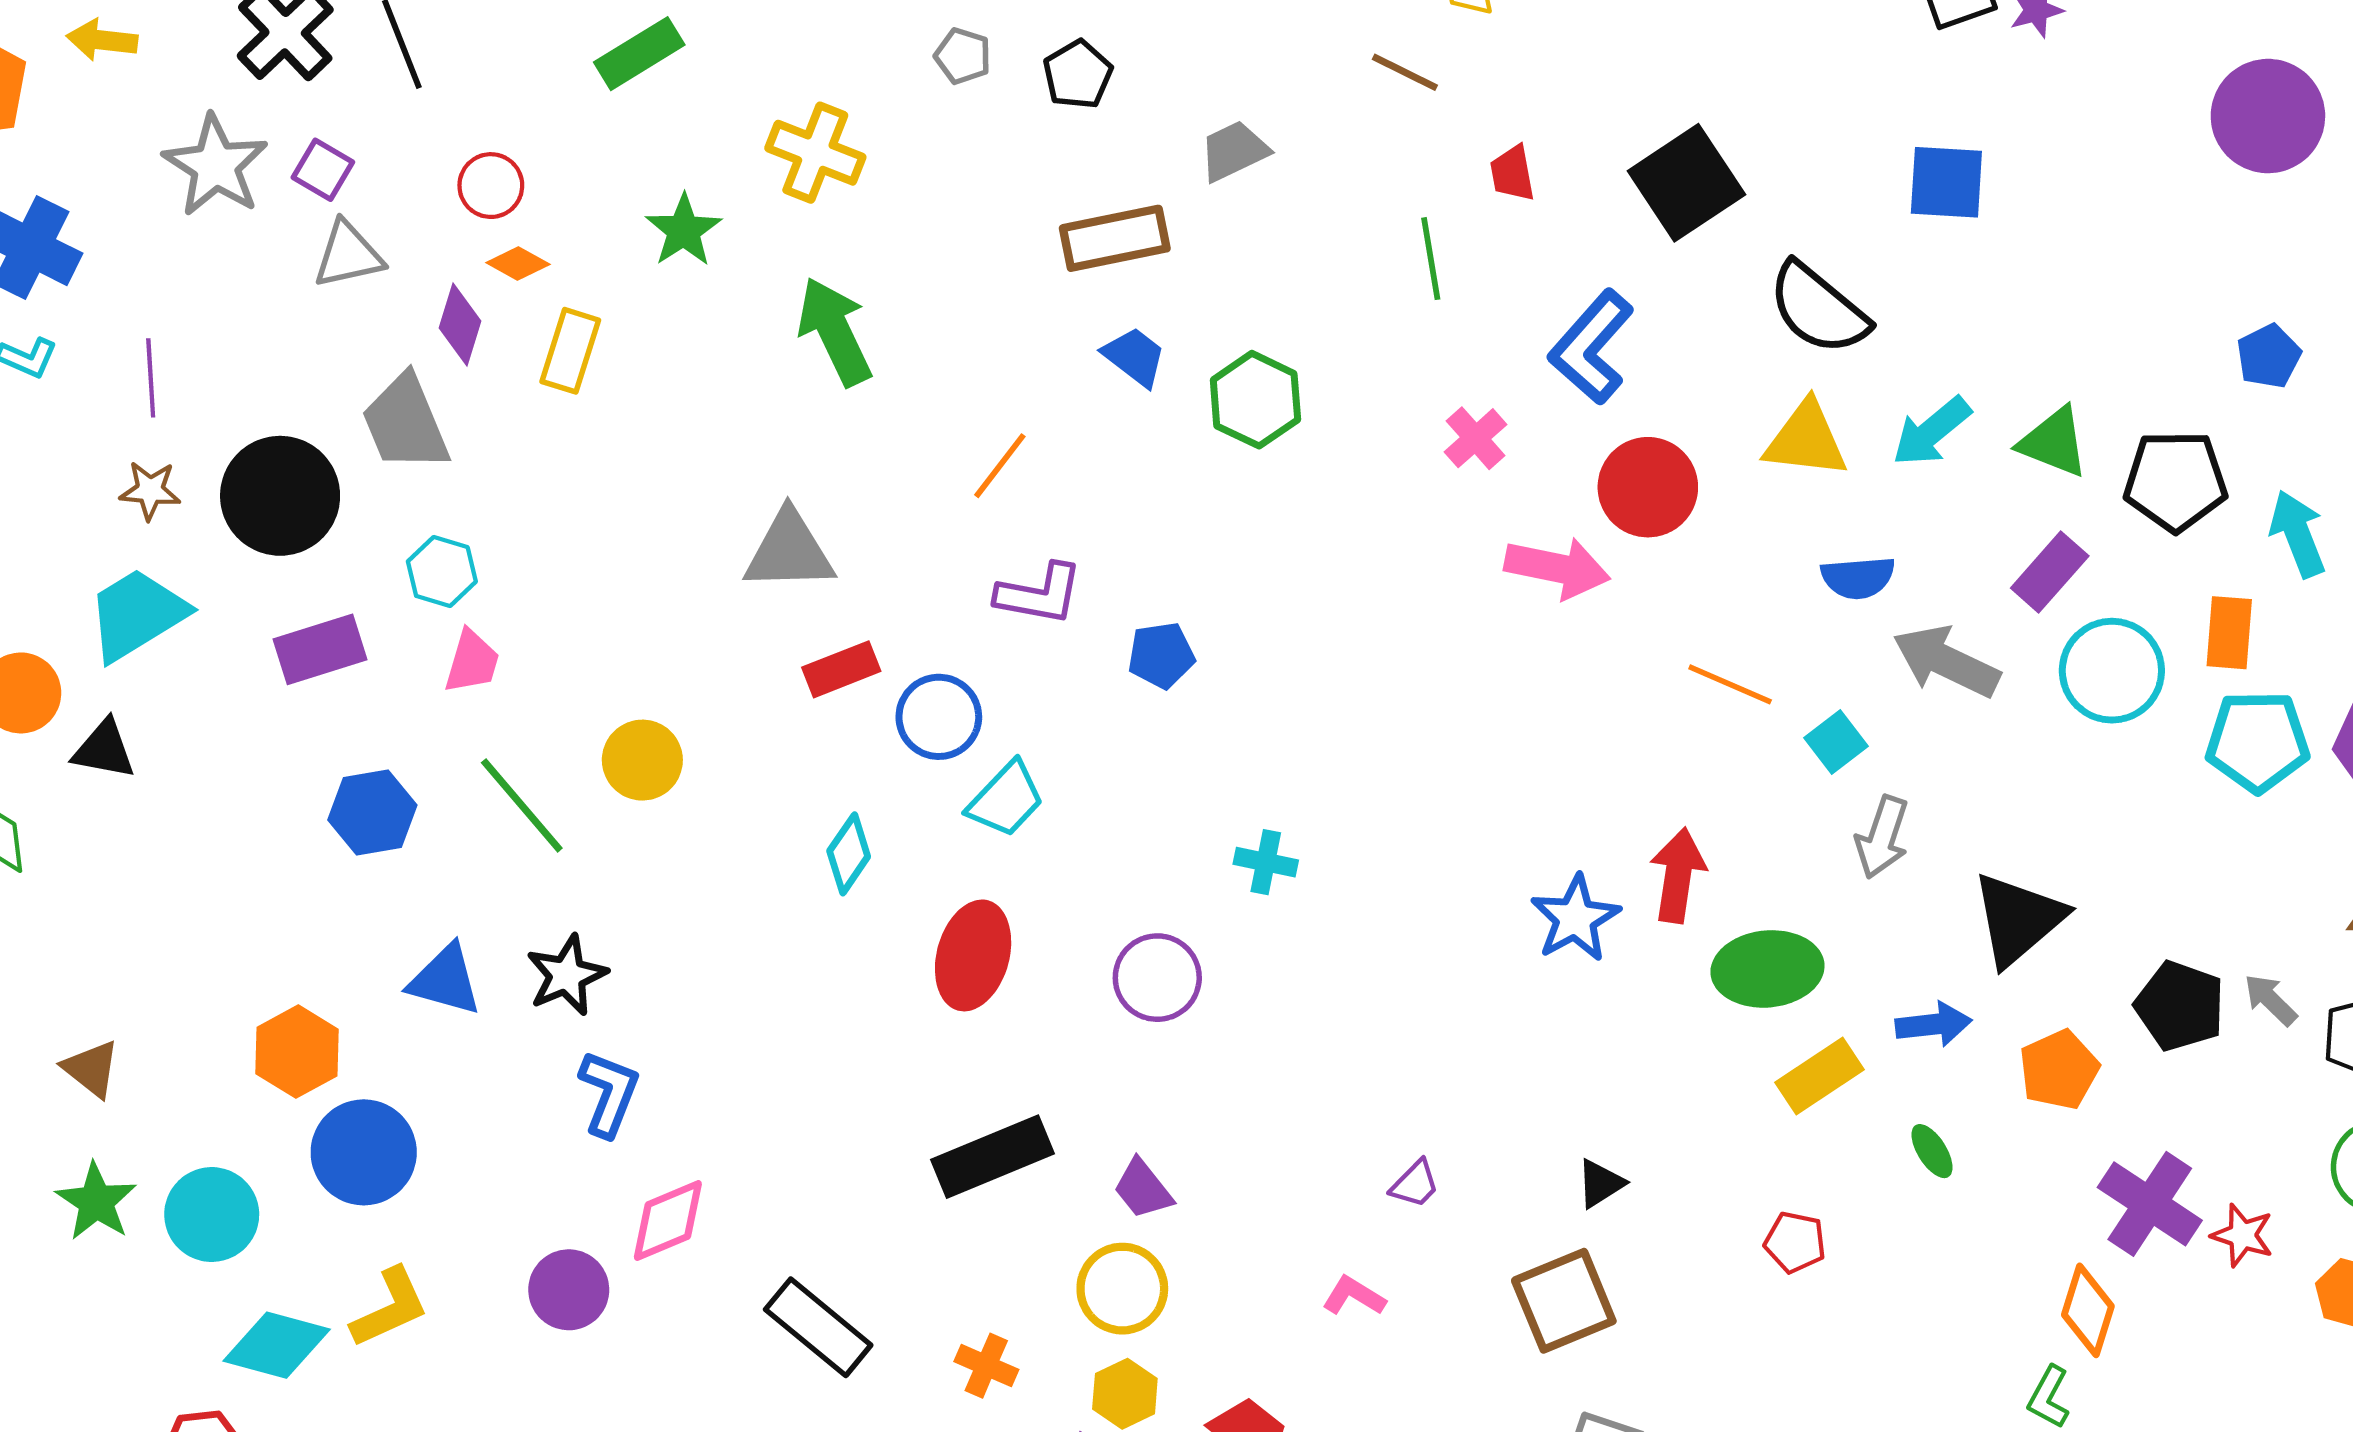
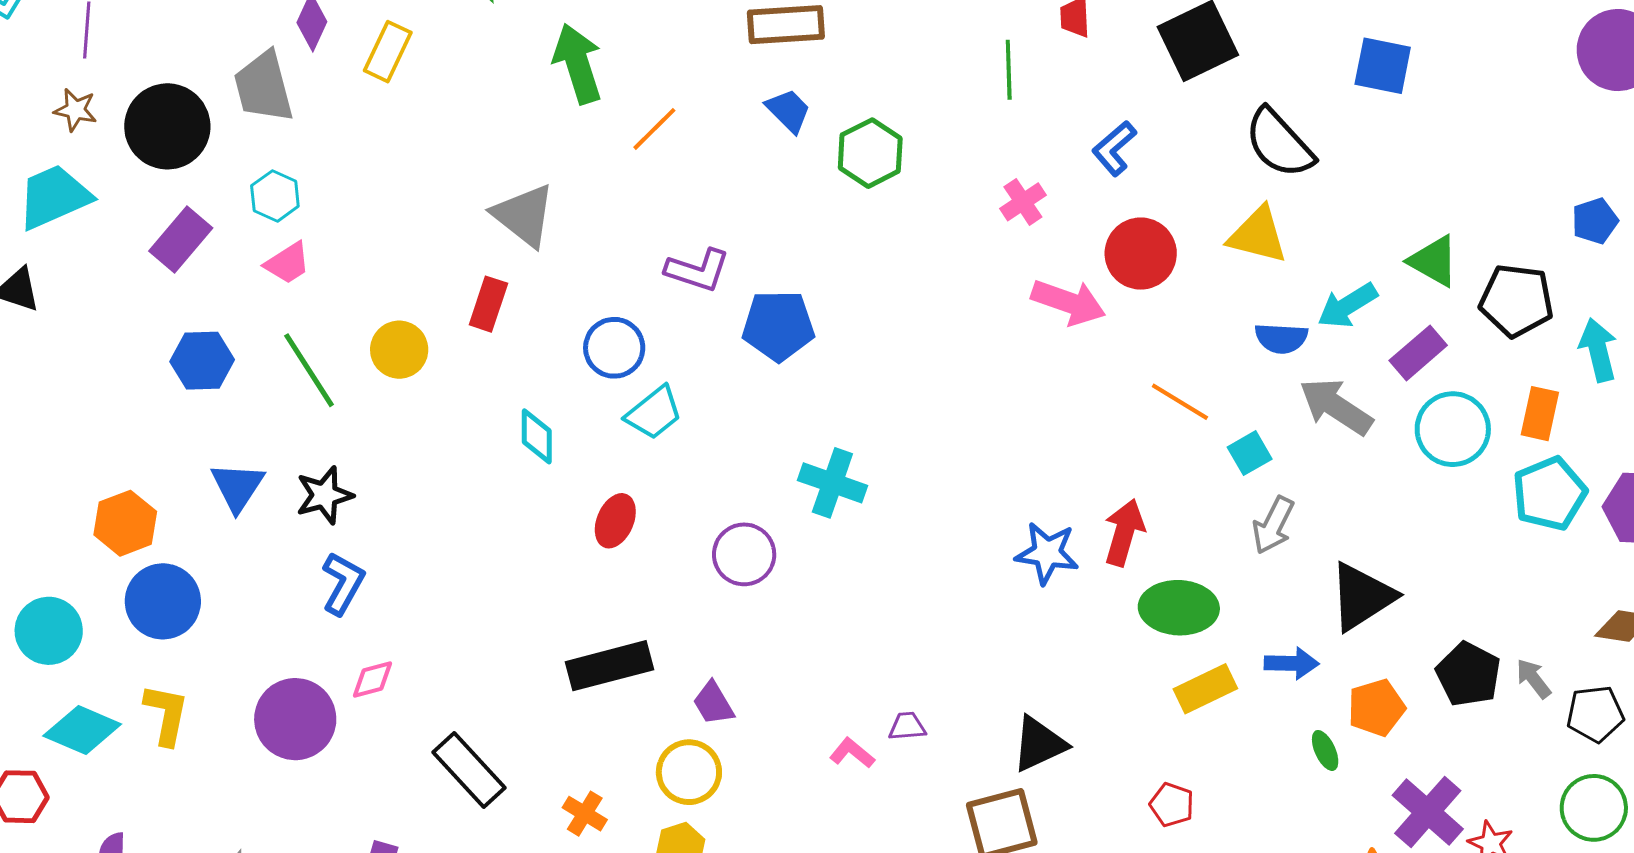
blue L-shape: (1591, 347) -> (1114, 148), size x0.7
cyan arrow: (1931, 432) -> (1347, 306), moved
orange line: (1000, 466) -> (654, 129), moved
gray triangle: (789, 551) -> (524, 215), turned 32
purple rectangle: (320, 649) -> (181, 239), turned -40
blue pentagon: (1161, 655) -> (778, 326), size x1.5
pink trapezoid: (472, 662) -> (288, 263), turned 33
red rectangle: (841, 669) -> (488, 304), moved, turned -58
cyan pentagon: (2258, 741) -> (1549, 494), turned -30
cyan diamond: (849, 854) -> (537, 436), turned -42
cyan cross: (1266, 862) -> (832, 483), size x1.5
blue star: (1575, 918) -> (1047, 553), turned 30
red ellipse: (973, 955) -> (615, 521), size x0.7
blue triangle: (445, 980) -> (237, 487), turned 40
green ellipse: (1932, 1151) -> (1325, 750), moved
black triangle: (1600, 1183) -> (1039, 744), size x1.6
purple trapezoid: (1415, 1184) -> (907, 726), turned -147
pink diamond: (668, 1221) -> (372, 679), size x0.7
purple circle: (569, 1290) -> (295, 719), size x1.4
pink L-shape: (1354, 1296) -> (852, 753), moved
yellow L-shape: (390, 1308) -> (166, 714), turned -62

